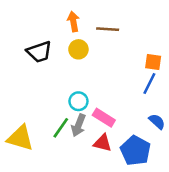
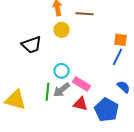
black trapezoid: (39, 52) -> (32, 45), moved
gray arrow: (78, 125) -> (62, 90), turned 30
green line: (61, 128) -> (48, 92), turned -30

